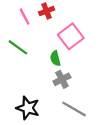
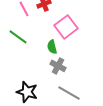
gray cross: (62, 79) -> (58, 66), turned -35

